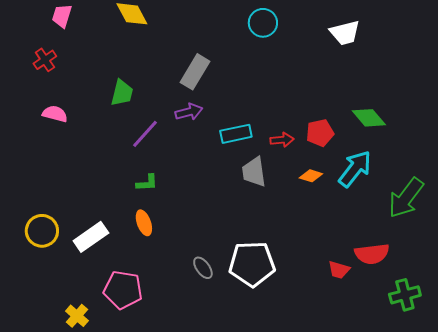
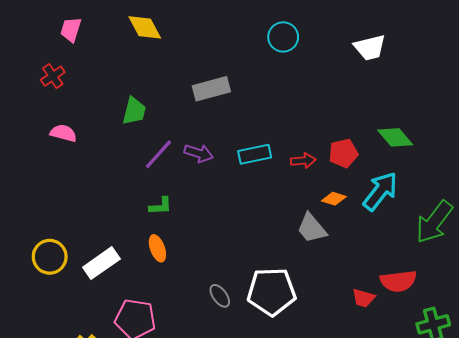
gray rectangle: (195, 72) -> (211, 89), turned 44
purple arrow: (189, 112) -> (199, 153), moved, turned 32
gray trapezoid: (254, 172) -> (312, 228), moved, turned -32

